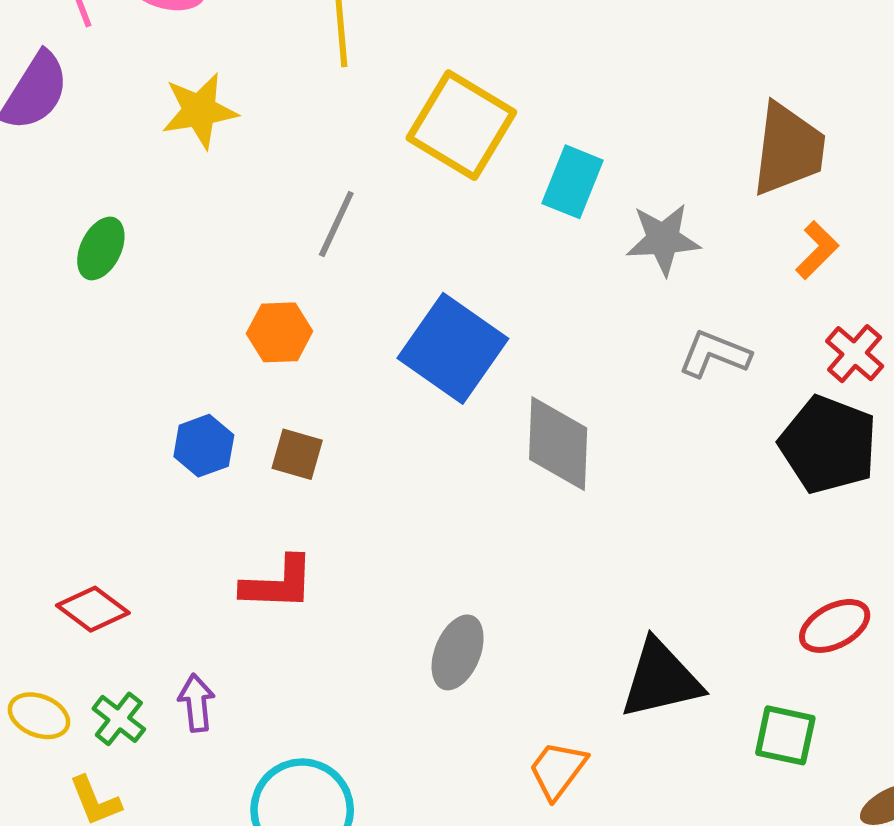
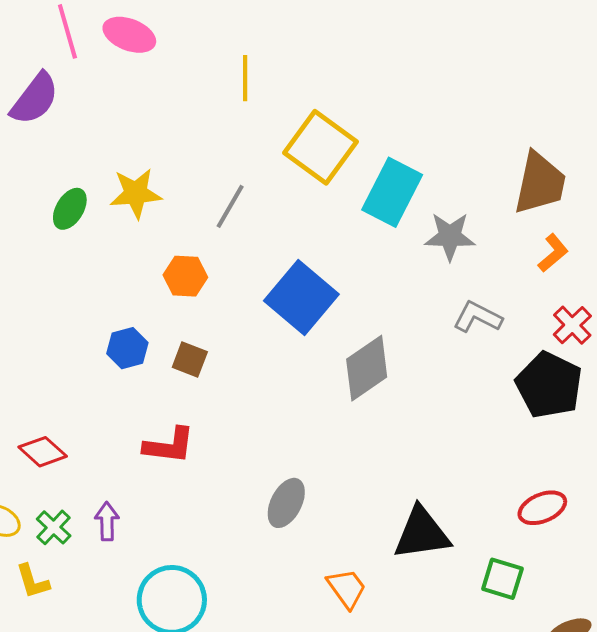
yellow star: (199, 111) -> (136, 193), moved
cyan rectangle: (573, 182) -> (392, 192), size x1.4
gray diamond: (558, 444) -> (367, 368), turned 48
orange trapezoid: (558, 770) -> (347, 588), turned 102

